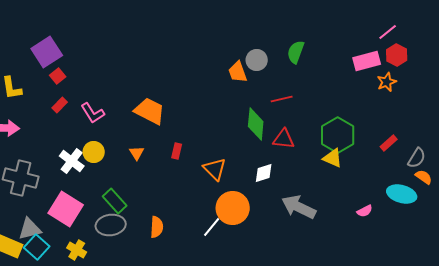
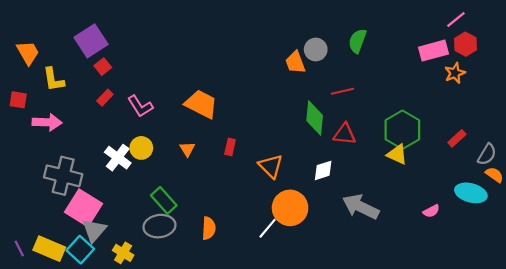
pink square: (66, 209) -> (83, 208), moved
gray triangle: (30, 229) -> (94, 230), moved, turned -35

